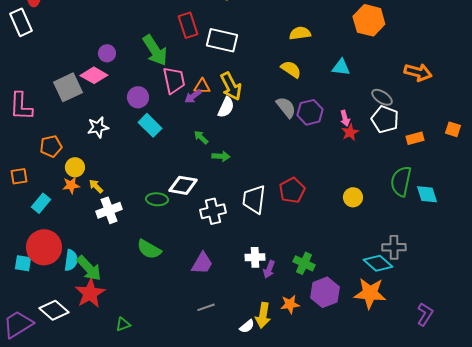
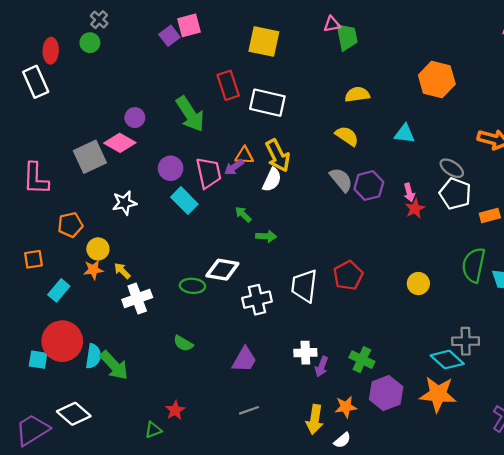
pink trapezoid: (174, 80) -> (209, 173), moved
green semicircle: (149, 249) -> (183, 343), size x0.7
red star: (90, 293) -> (175, 410), moved, size x0.6
white semicircle: (247, 326) -> (342, 440), moved

